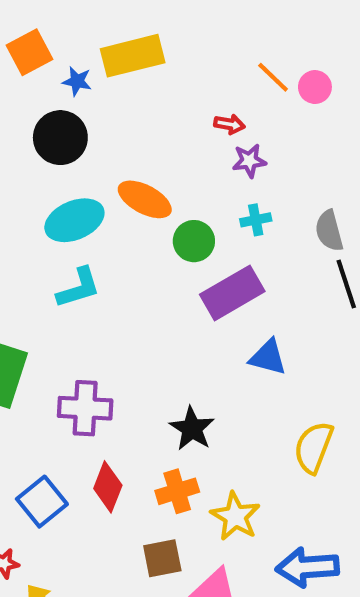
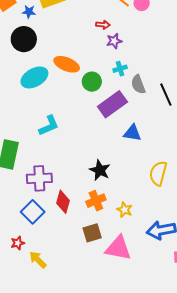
gray semicircle: (329, 231) -> (138, 84), moved
cyan L-shape: (79, 288) -> (49, 126), moved
purple cross: (85, 408) -> (39, 178), moved
yellow star: (235, 516) -> (125, 210), size x0.7

